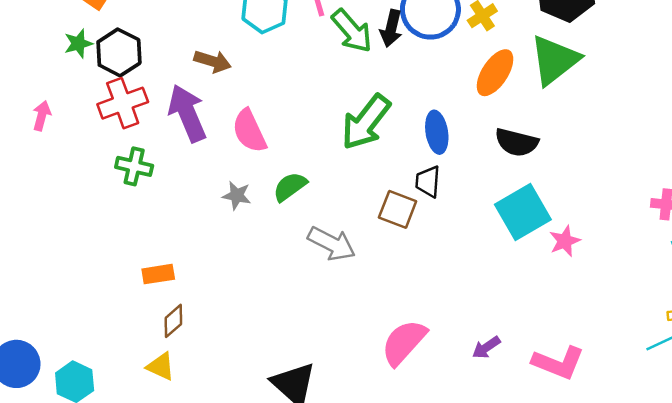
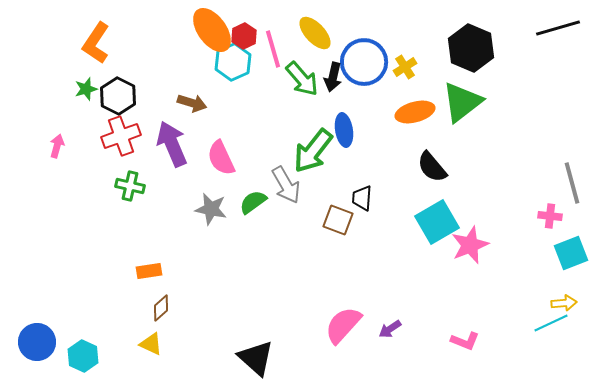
orange ellipse: (495, 73) -> (415, 112), turned 42
blue ellipse: (437, 132) -> (344, 130), moved
black semicircle: (517, 142) -> (432, 167), turned 36
gray star: (237, 196) -> (211, 209), size x1.4
pink star: (565, 241) -> (470, 245), size x1.5
gray arrow: (332, 244) -> (286, 185), moved, turned 33
purple arrow: (486, 347) -> (390, 329), moved
pink L-shape: (558, 363) -> (465, 341), size x0.7

